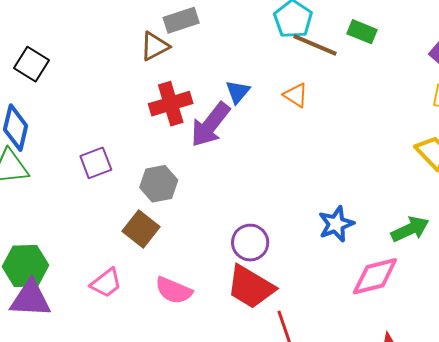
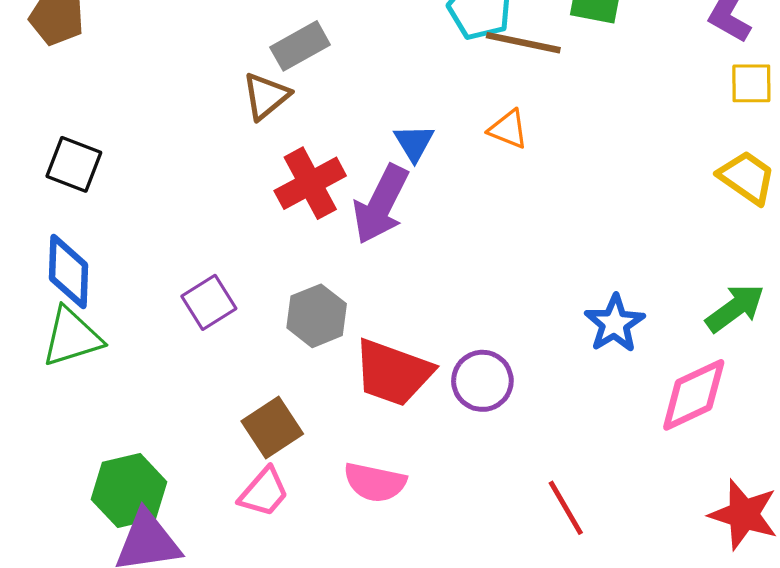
brown square: (141, 229) -> (272, 427), moved, turned 30
red trapezoid: (251, 287) -> (393, 373), moved

